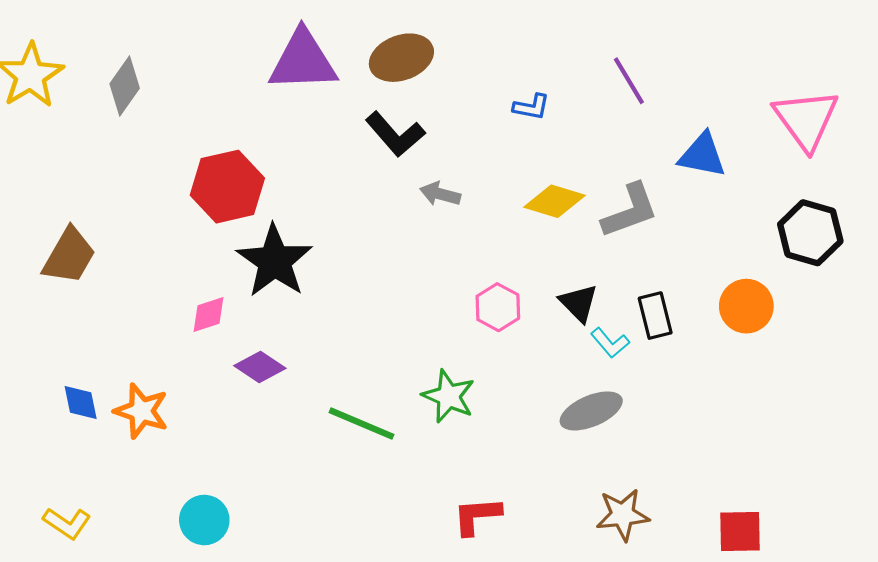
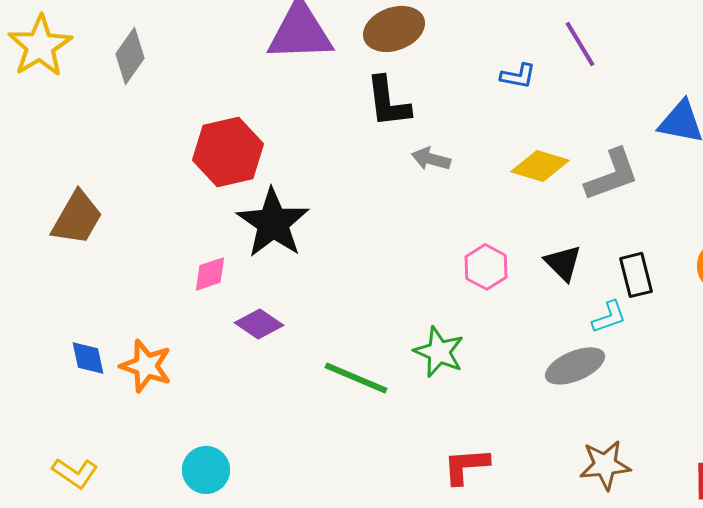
purple line: (629, 81) -> (580, 44), moved
black L-shape: (395, 134) -> (388, 102), turned 34
cyan L-shape: (610, 343) -> (609, 317), moved, turned -69

